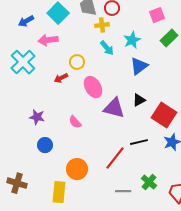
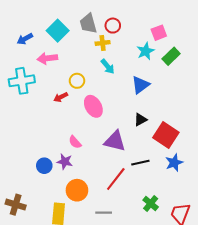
cyan star: (132, 40) -> (146, 51), moved
cyan cross: (23, 62) -> (22, 81), turned 35
purple triangle: (114, 108) -> (115, 141), moved
purple star: (37, 117) -> (65, 162), moved
gray line: (123, 191) -> (104, 213), moved

